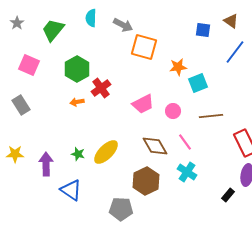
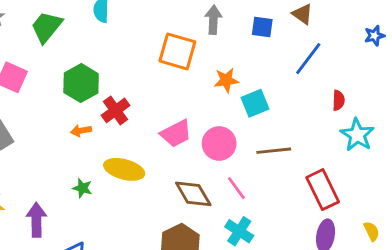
gray arrow: (123, 25) -> (213, 20), moved, turned -114
pink circle: (173, 111) -> (219, 143), size x1.5
yellow ellipse: (106, 152) -> (124, 169), moved, turned 60
green star: (78, 154) -> (82, 188), moved

